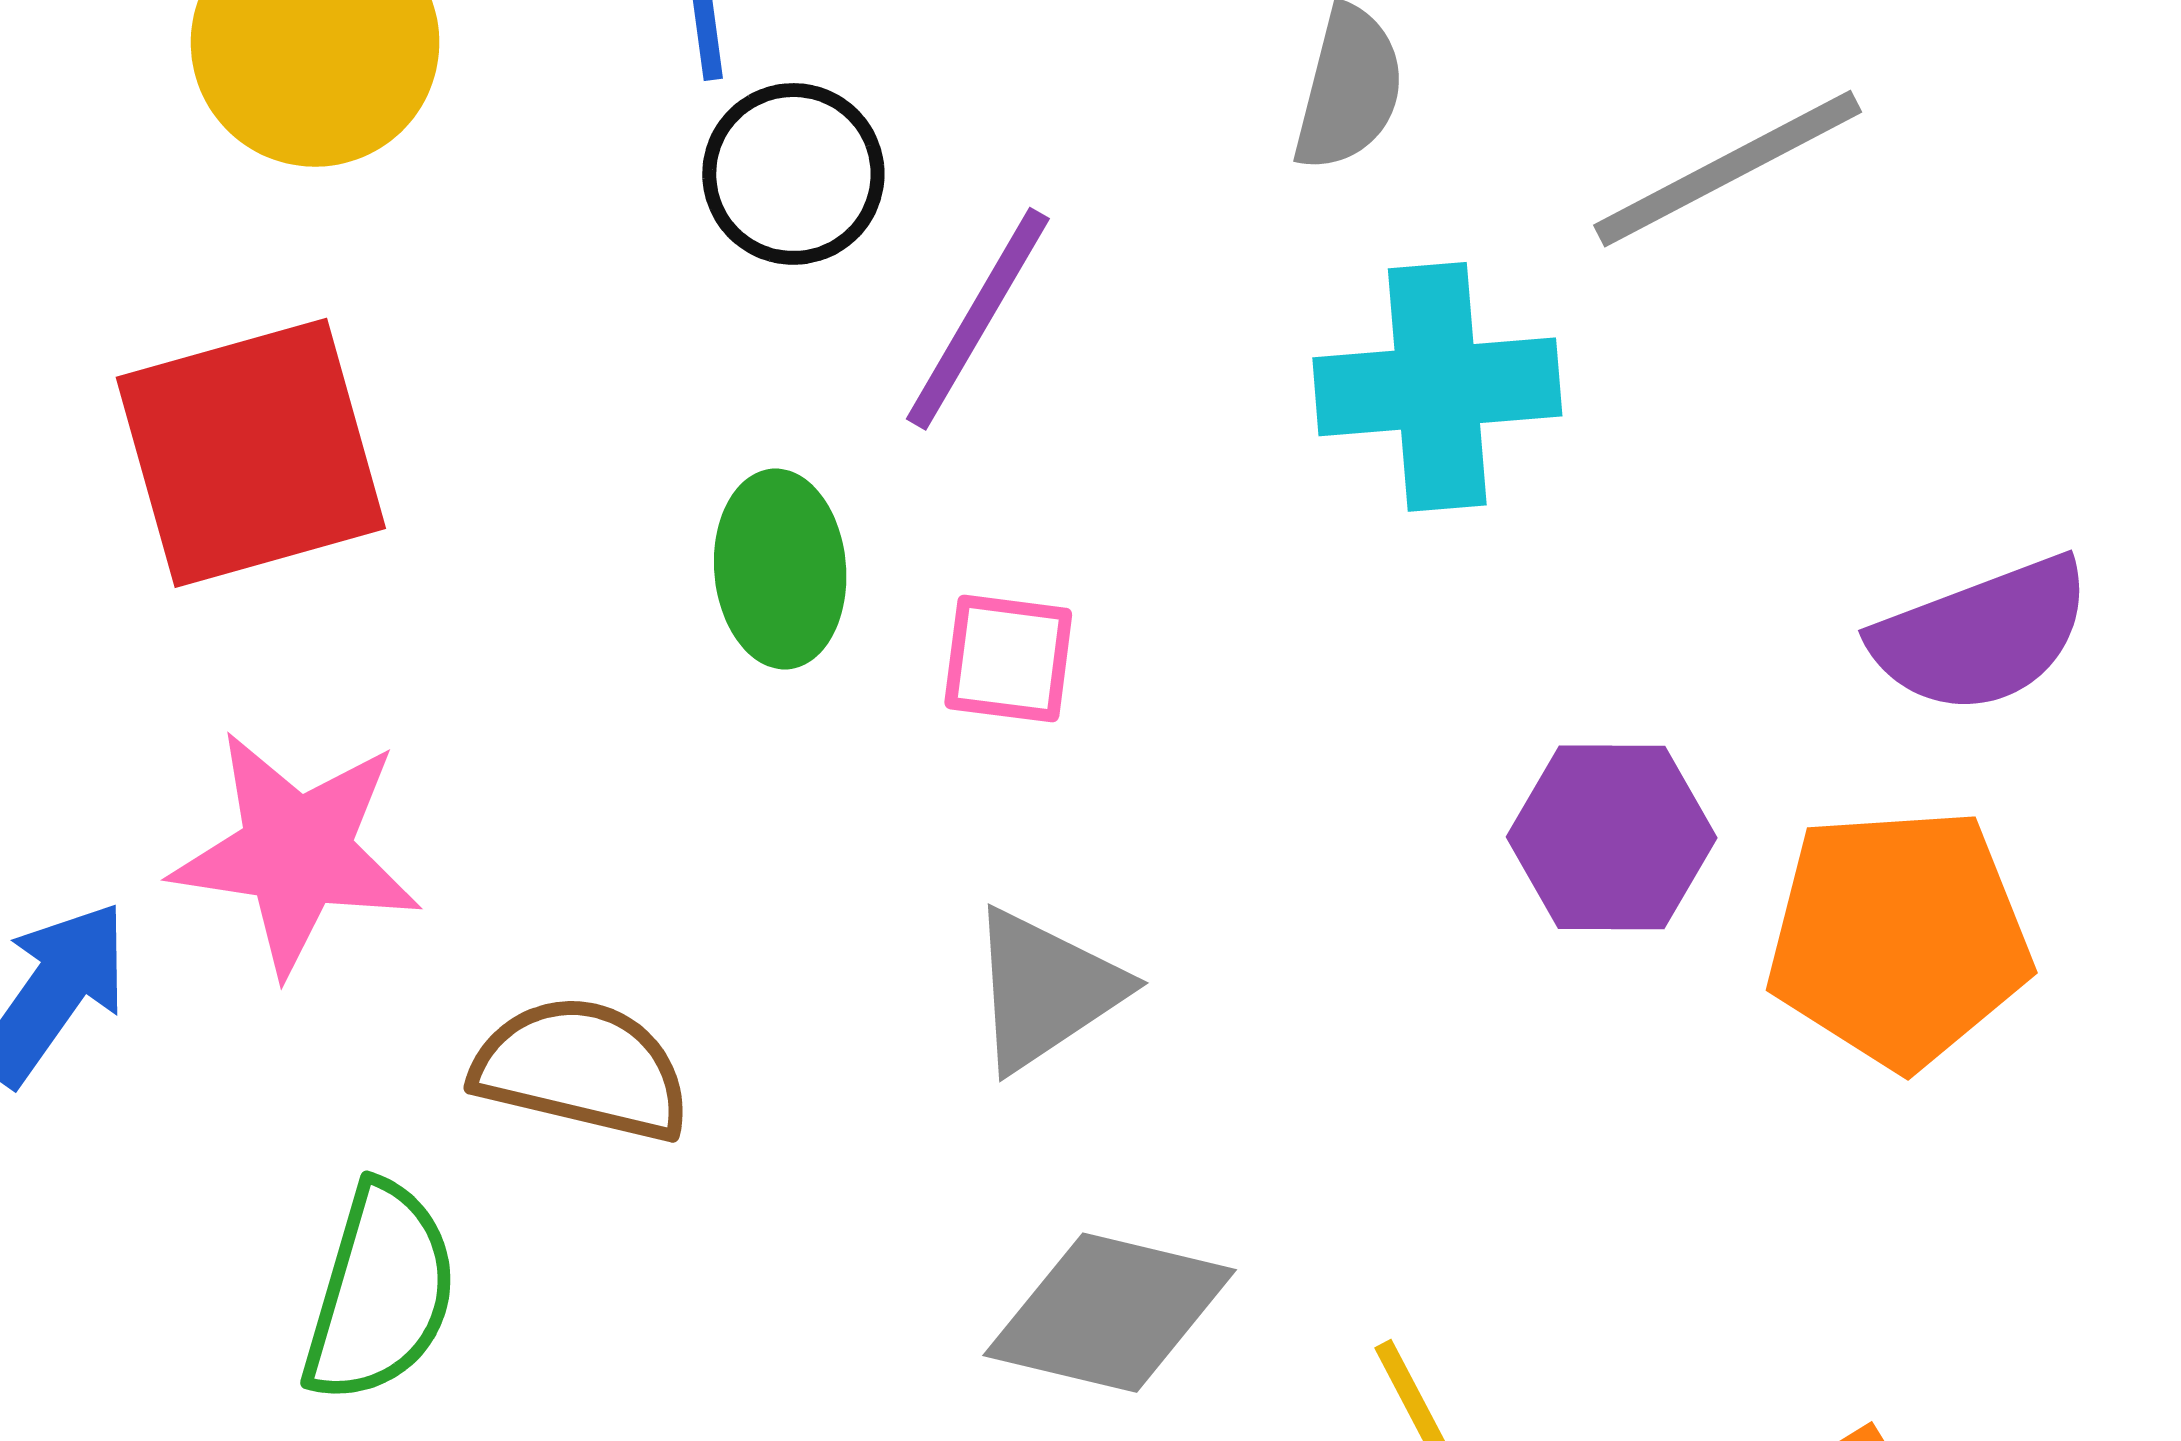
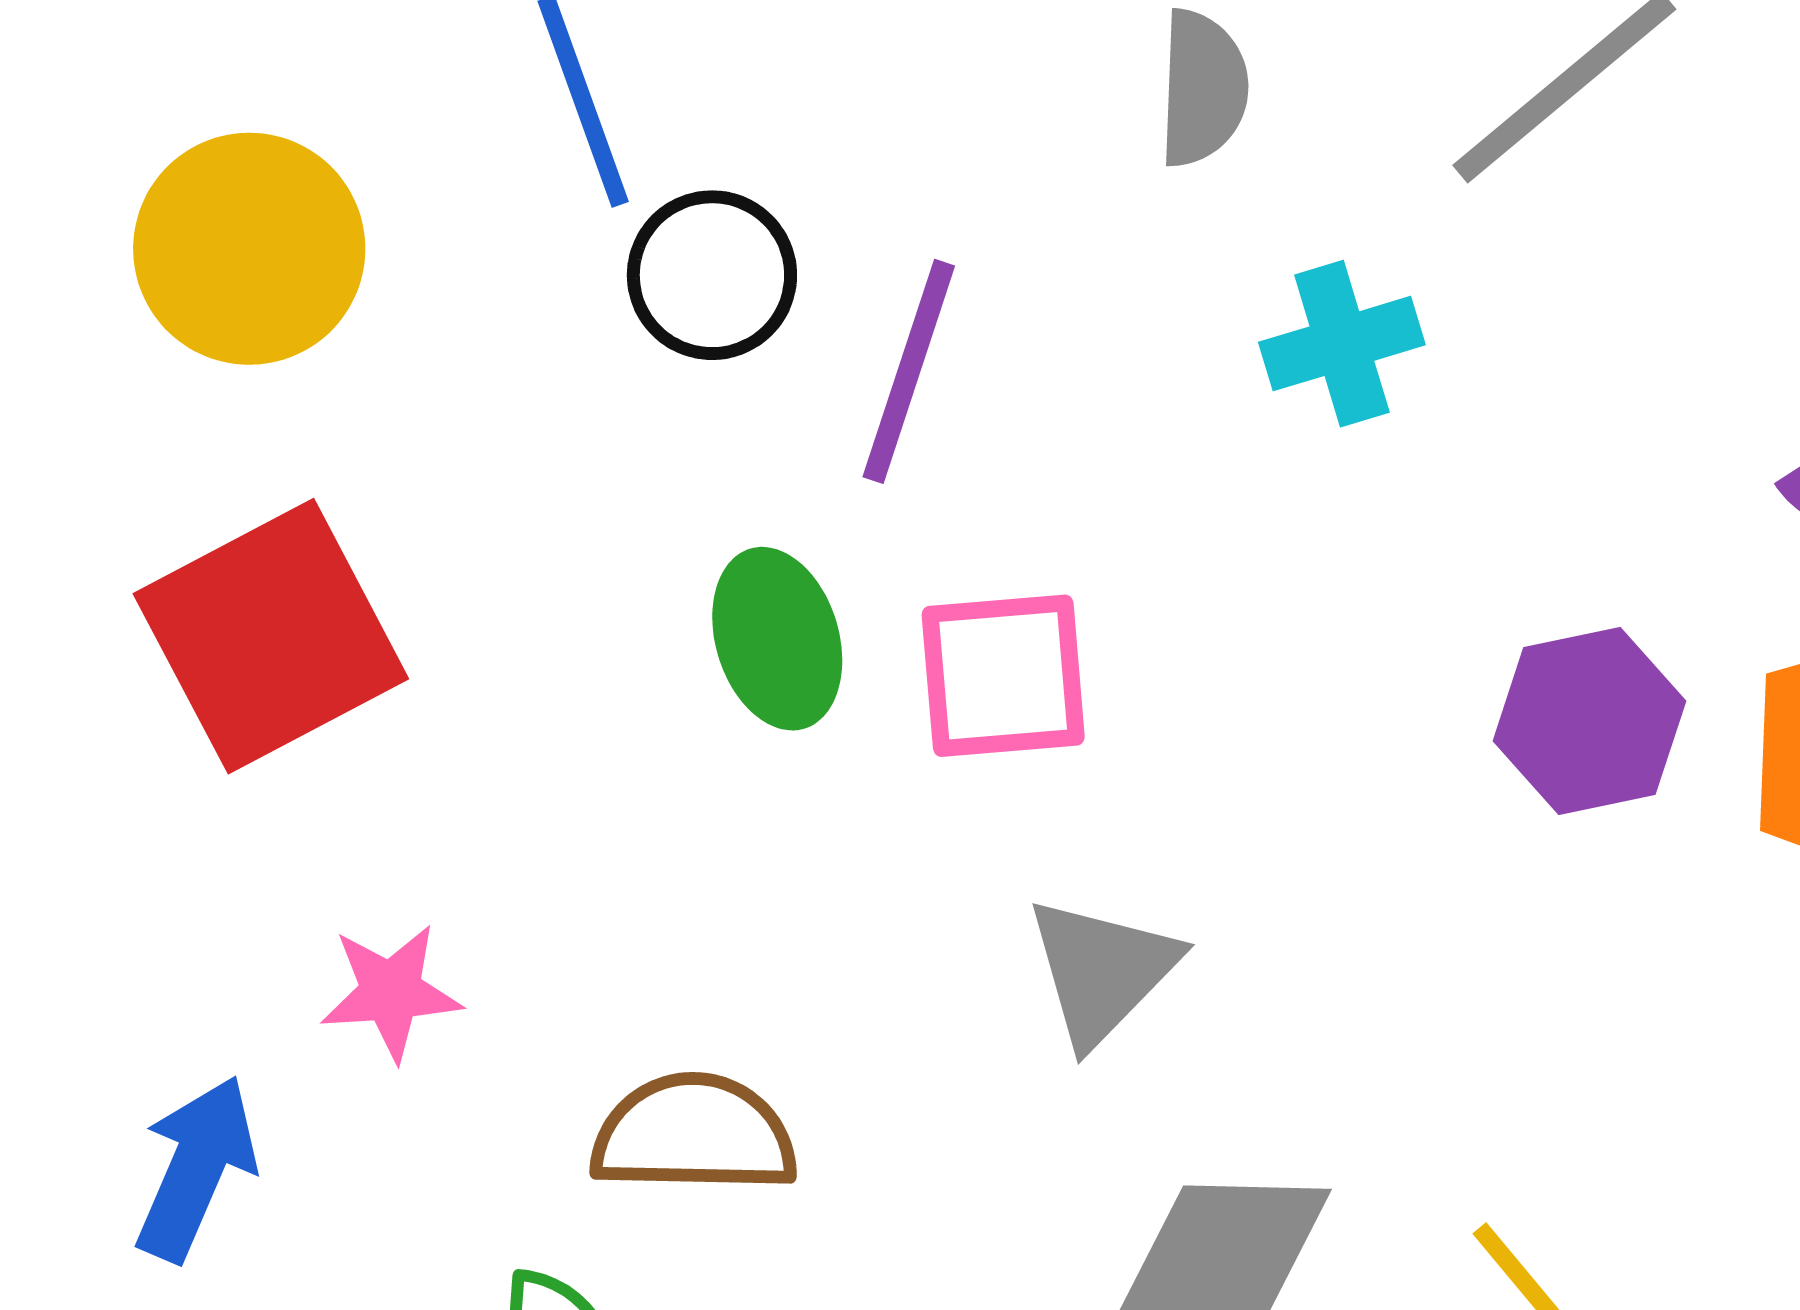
cyan cross: (1437, 387) -> (1342, 344), size x0.7
pink square: (1008, 659) -> (1003, 676), size x1.4
pink star: (296, 852) -> (391, 992), size x0.6

